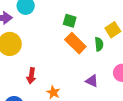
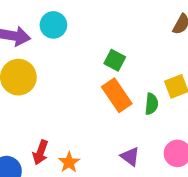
red arrow: (31, 76) -> (40, 152), moved

